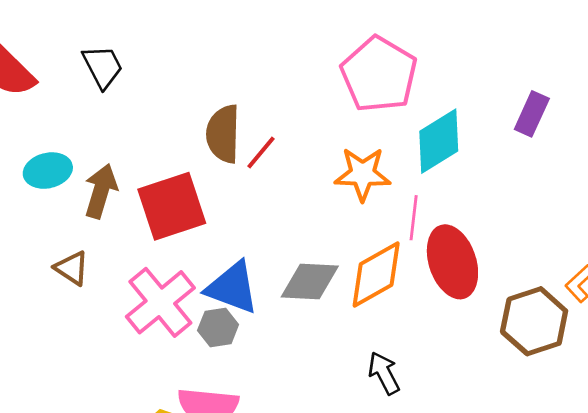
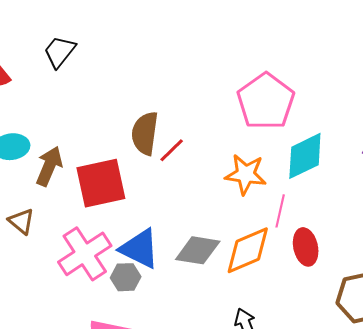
black trapezoid: (103, 67) -> (60, 52), moved, turned -120
red ellipse: (452, 262) -> (306, 247), size x0.7

